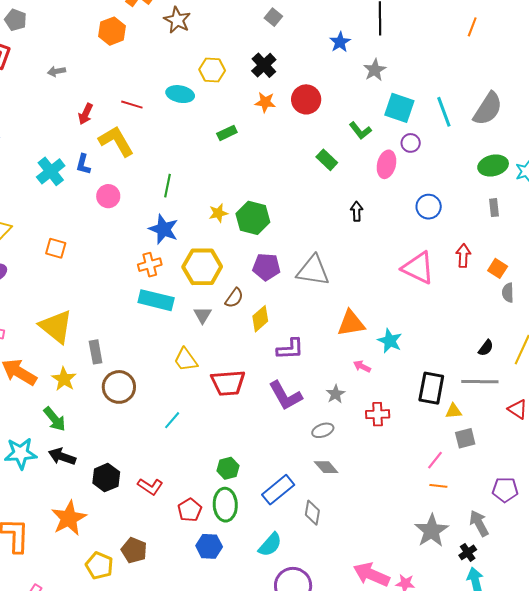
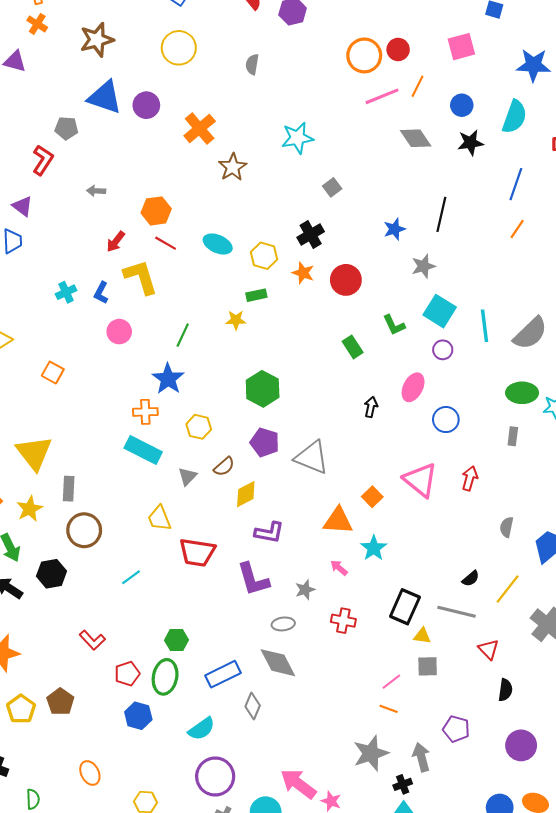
gray pentagon: (16, 20) -> (66, 128), turned -30
orange line: (472, 27) -> (517, 229), moved
orange hexagon: (112, 31) -> (156, 211), moved
yellow hexagon: (212, 70) -> (264, 256), moved
pink ellipse: (386, 164) -> (413, 387), moved
cyan cross: (51, 171) -> (66, 292), size x0.7
yellow star: (218, 213) -> (236, 320), moved
yellow hexagon: (202, 267) -> (199, 427), size x0.6
orange square: (498, 268) -> (372, 497), moved
gray diamond: (326, 467) -> (278, 663), size x1.5
black hexagon: (106, 478) -> (51, 574), moved

